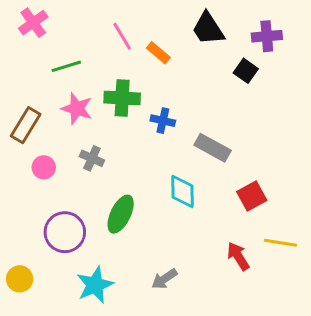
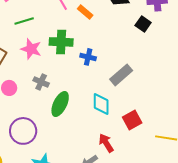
gray rectangle: (213, 148) -> (121, 75), turned -70
red square: (252, 196) -> (132, 120), moved
green ellipse: (121, 214) -> (60, 104), moved
red arrow: (238, 256) -> (106, 143), moved

